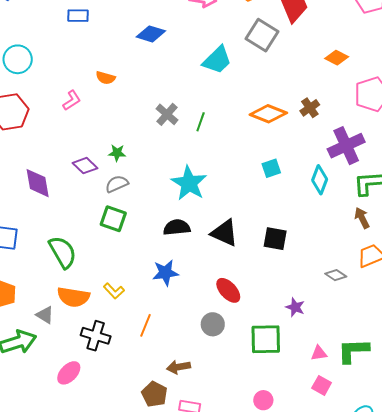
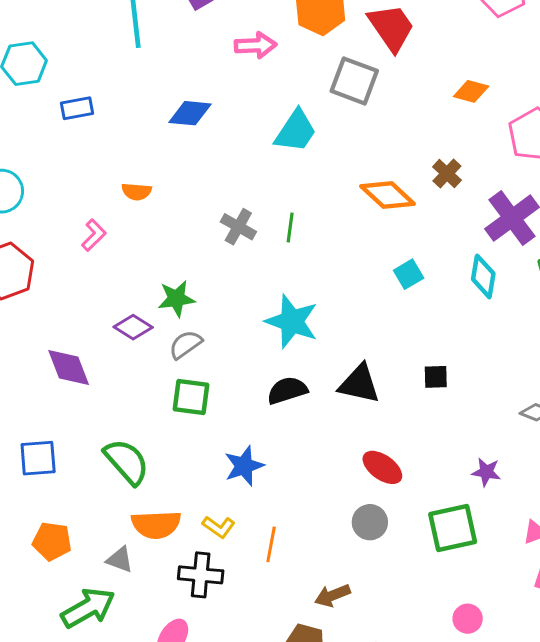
orange diamond: (268, 114) -> (388, 195), turned 33
green star: (117, 153) -> (176, 299), size x1.4
black square: (275, 239) -> (436, 377), size x0.7
blue star: (165, 273) -> (244, 466), moved
yellow L-shape: (114, 291) -> (219, 527), moved

